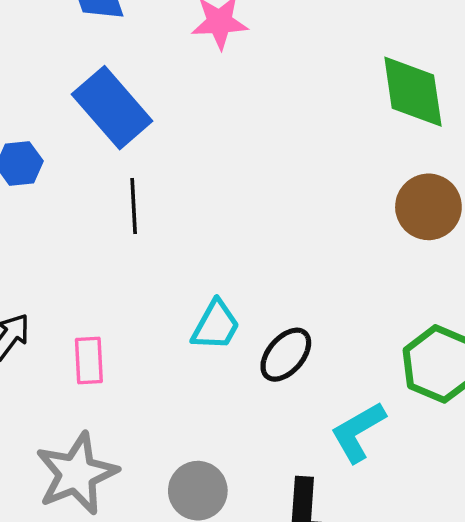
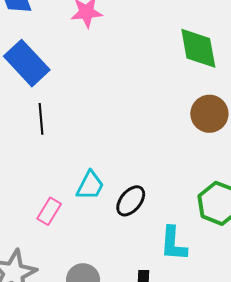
pink rectangle: (89, 361) -> (49, 211), moved, turned 36
cyan L-shape: (358, 432) -> (173, 244), turned -54

